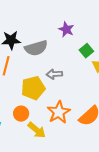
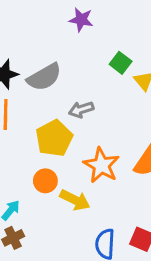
purple star: (66, 29) -> (81, 20), moved

